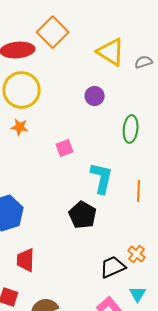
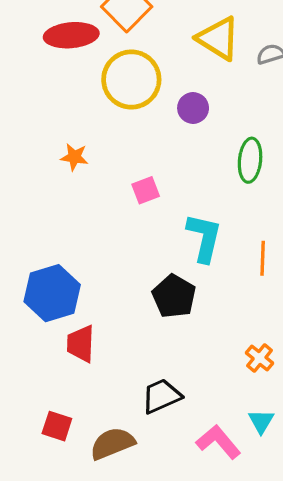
yellow circle: (22, 90) -> (131, 80), moved
red trapezoid: (26, 260) -> (81, 344), moved
black trapezoid: (113, 267) -> (161, 396), moved

